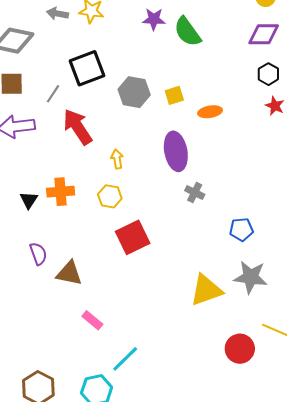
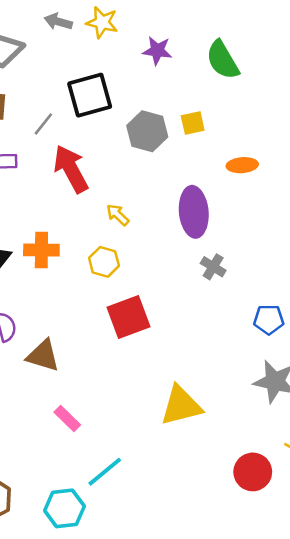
purple star: (154, 19) -> (157, 51), moved
yellow square: (174, 95) -> (193, 123), moved
yellow arrow: (117, 159) -> (118, 215), turned -42
yellow triangle: (206, 290) -> (181, 406), moved

